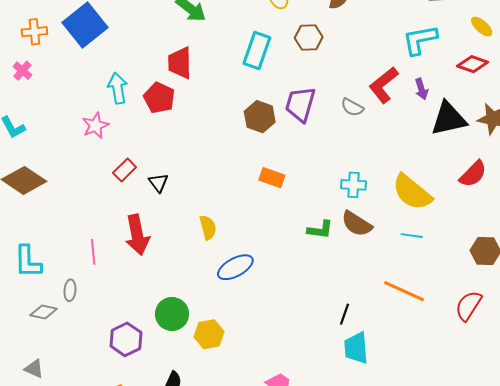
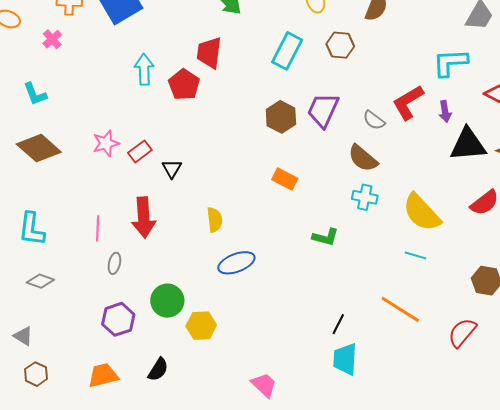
pink star: (95, 125) -> (106, 143), moved
brown semicircle: (357, 224) -> (363, 158), moved
gray ellipse: (70, 290) -> (114, 263), moved

